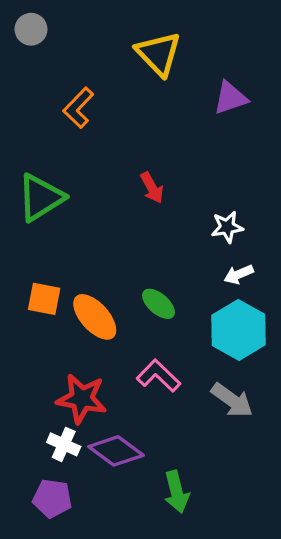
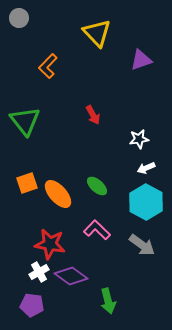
green triangle: (41, 198) -> (25, 121), turned -36
orange square: (44, 299) -> (27, 183), turned -30
white cross: (64, 444) -> (39, 272), turned 36

